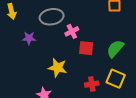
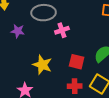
red square: (86, 48) -> (77, 62), moved

